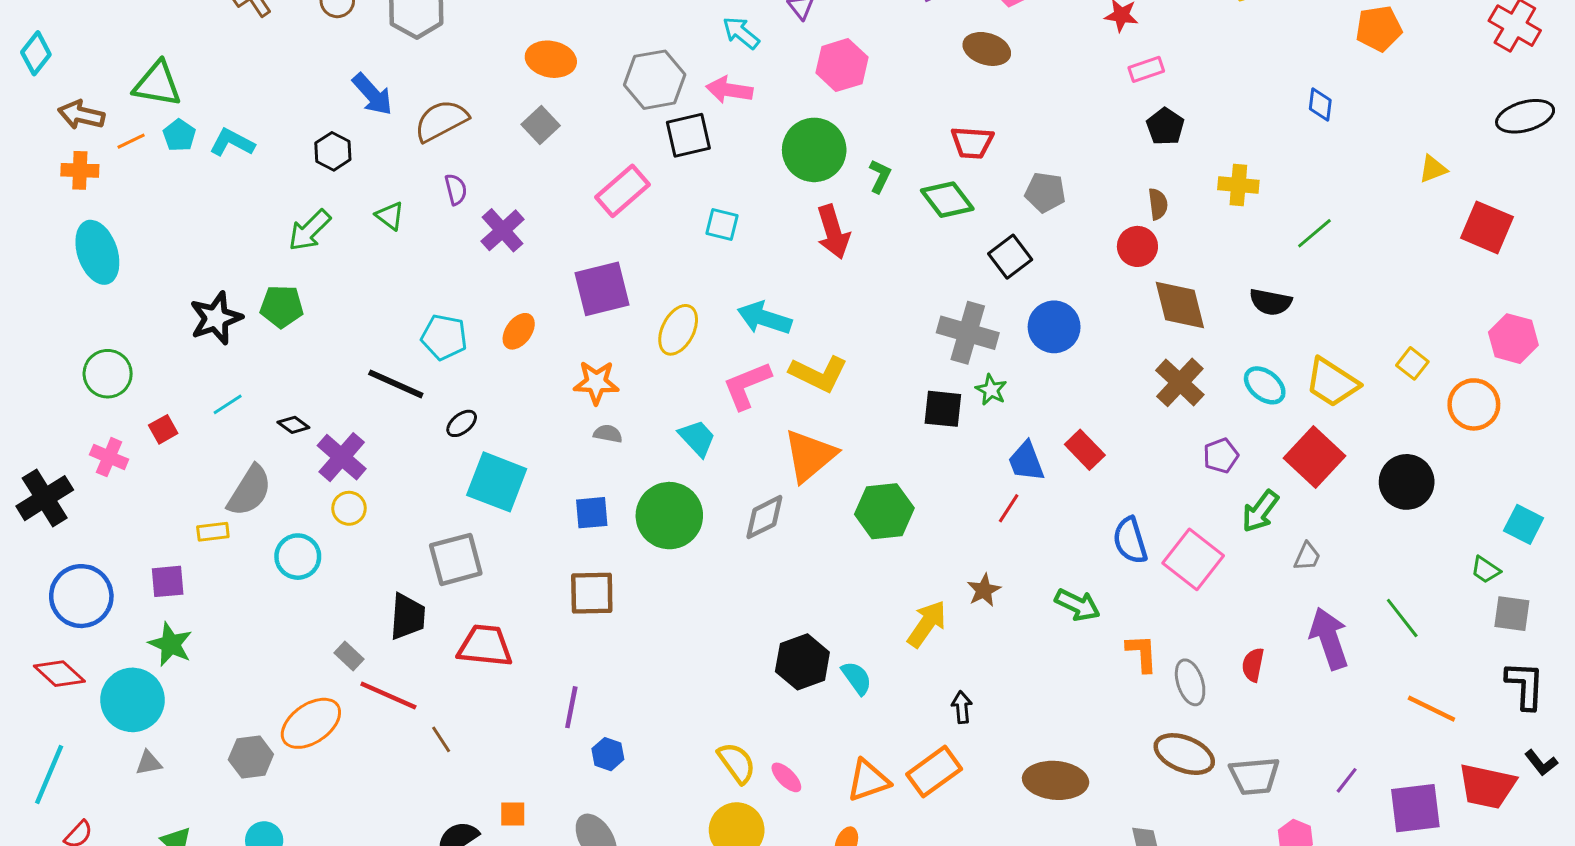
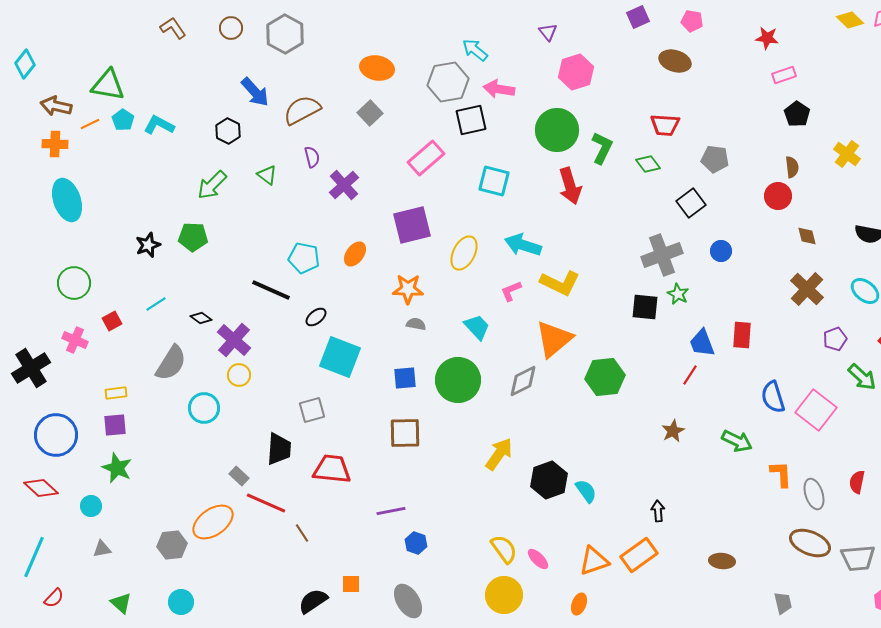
cyan arrow: (741, 33) -> (475, 50), moved
green L-shape: (880, 176) -> (602, 148), size x1.4
yellow cross: (1238, 185) -> (847, 154), turned 32
green diamond: (947, 200) -> (648, 164), size x0.7
cyan square: (722, 224) -> (494, 181), size x1.4
brown diamond: (1180, 305) -> (807, 236), size x0.5
black star: (216, 318) -> (148, 245), size x0.7
blue circle: (1054, 327) -> (721, 251), size x0.6
gray cross: (968, 333) -> (662, 255), turned -36
pink L-shape: (747, 385) -> (511, 291), size x0.6
red rectangle: (1085, 450) -> (742, 335), turned 48
green arrow: (1260, 511) -> (862, 377), turned -84
yellow rectangle: (213, 532) -> (116, 393), moved
gray square: (456, 559) -> (312, 410), size x0.7
yellow arrow: (927, 624) -> (499, 454), moved
cyan circle: (132, 700) -> (91, 506), size x0.5
purple line: (571, 707) -> (391, 511), turned 68
brown ellipse: (1056, 780) -> (722, 561), size x0.6

